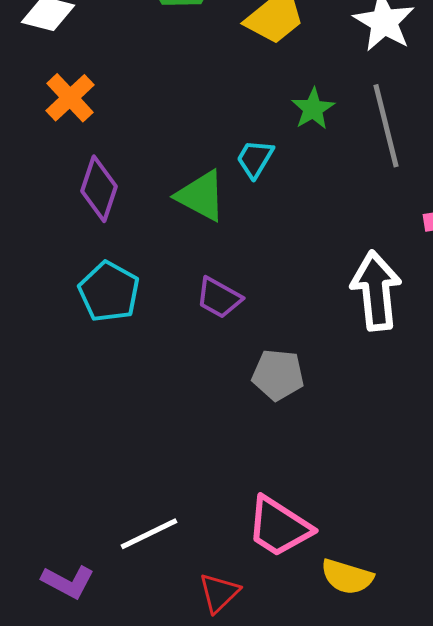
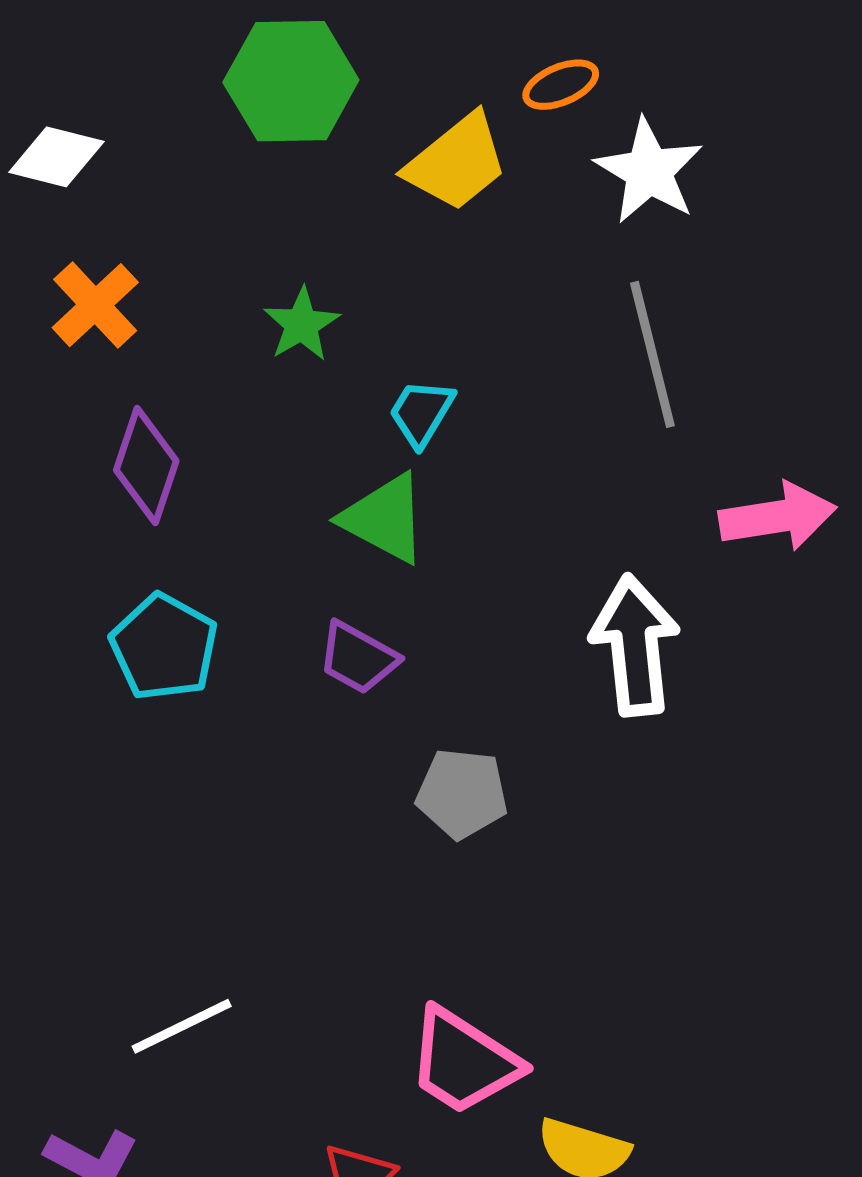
green star: (313, 109) -> (302, 324), moved
green triangle: (201, 196) -> (384, 518), moved
white line: (149, 534) -> (182, 1026), moved

